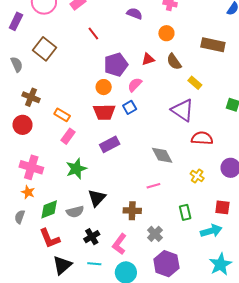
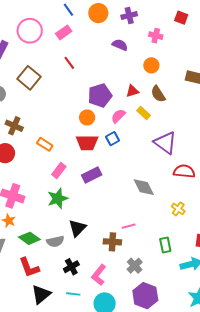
red line: (93, 33) -> (69, 63), moved
yellow rectangle: (195, 83) -> (144, 113), moved
pink rectangle: (68, 136) -> (59, 170), moved
pink line: (153, 186) -> (129, 226), moved
green diamond: (49, 209) -> (29, 238), turned 55

